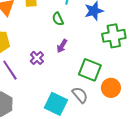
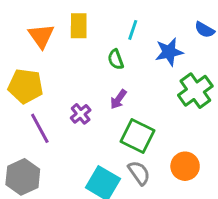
green cross: (114, 36) -> (195, 91), turned -30
green square: (90, 70) -> (138, 136), moved

